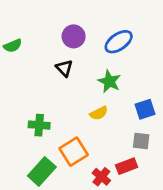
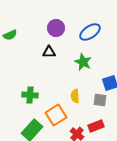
black triangle: (64, 68) -> (49, 52), turned -48
yellow semicircle: (99, 113) -> (75, 96), moved, turned 112
gray square: (141, 141) -> (100, 100), moved

